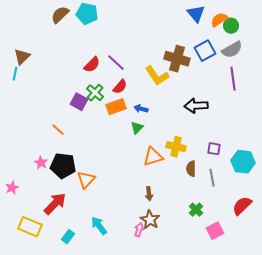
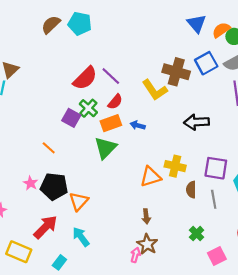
red semicircle: (92, 65) -> (85, 78), size x1.4
green triangle: (137, 128) -> (105, 148), moved, size x1.6
purple square: (214, 149) -> (216, 168), size x1.6
cyan arrow: (99, 226) -> (81, 237), moved

